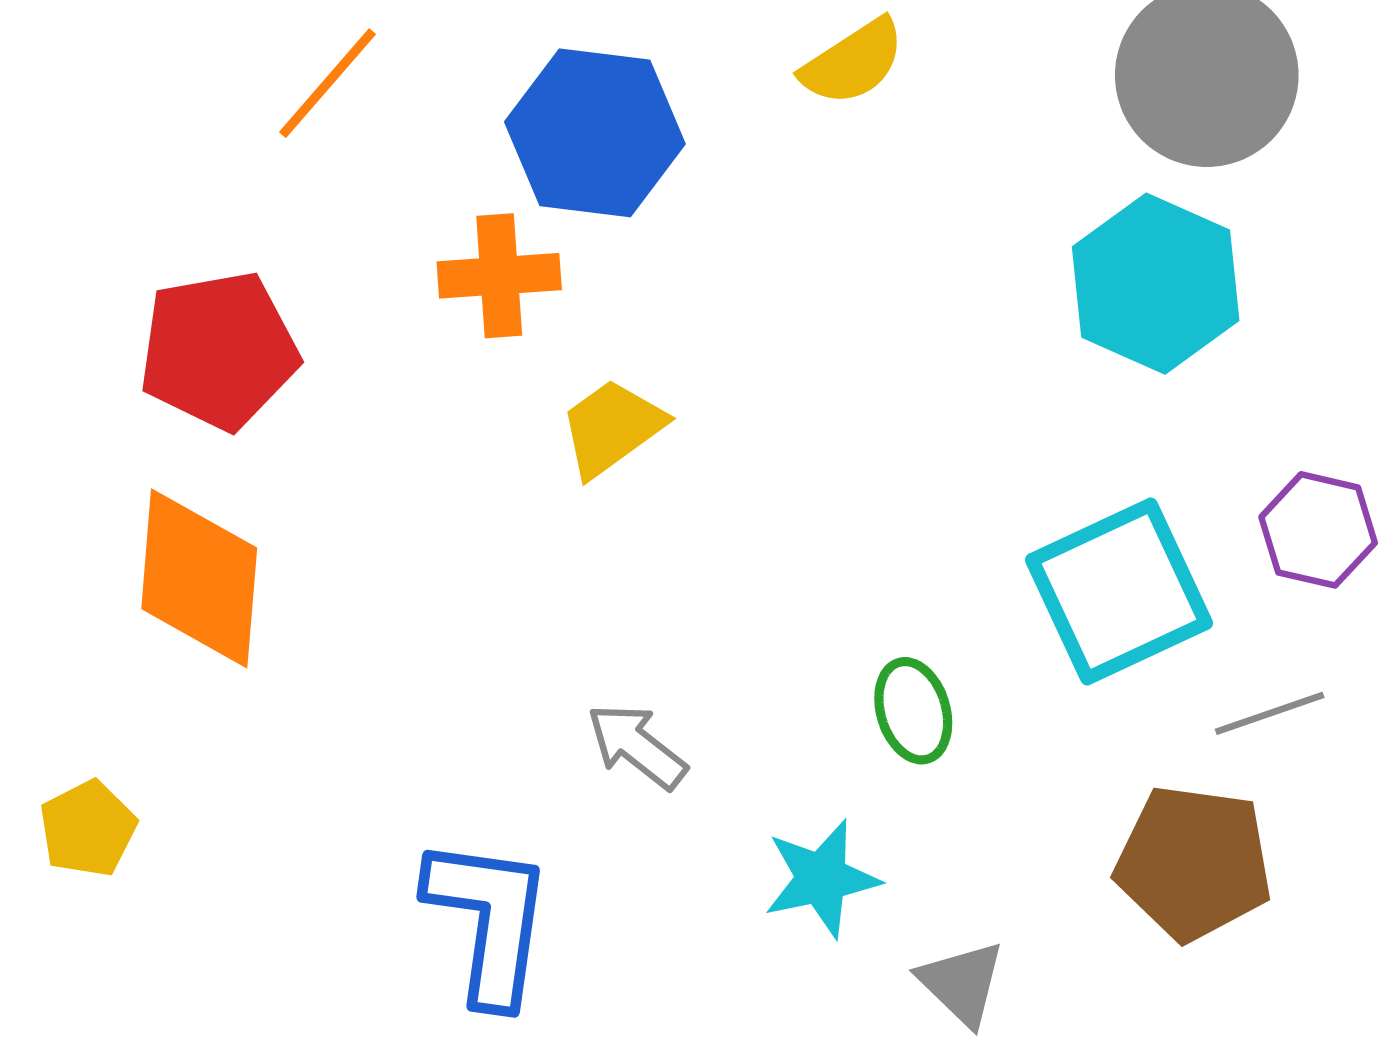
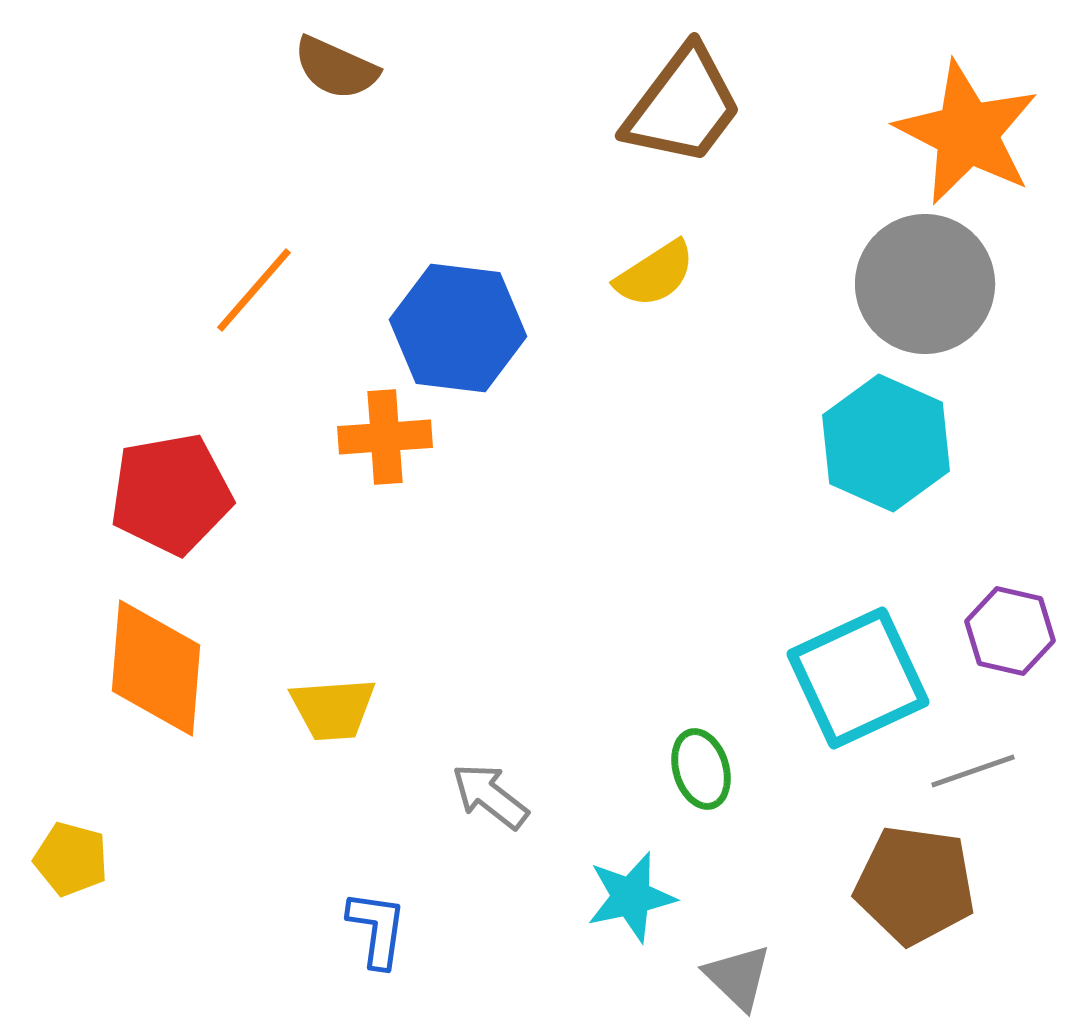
yellow trapezoid: (612, 428) -> (333, 709), moved, turned -148
yellow pentagon: (88, 829) -> (71, 859), turned -30
blue L-shape: (489, 920) -> (377, 929), size x0.6

